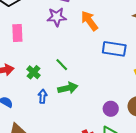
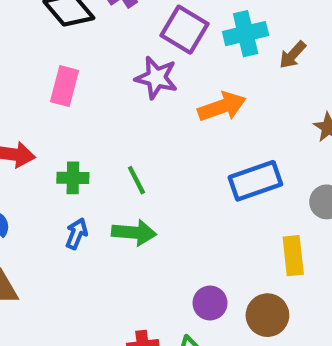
orange arrow: (89, 21) -> (222, 107), turned 90
blue rectangle: (114, 49) -> (255, 181), turned -45
green cross: (33, 72) -> (73, 178), turned 32

